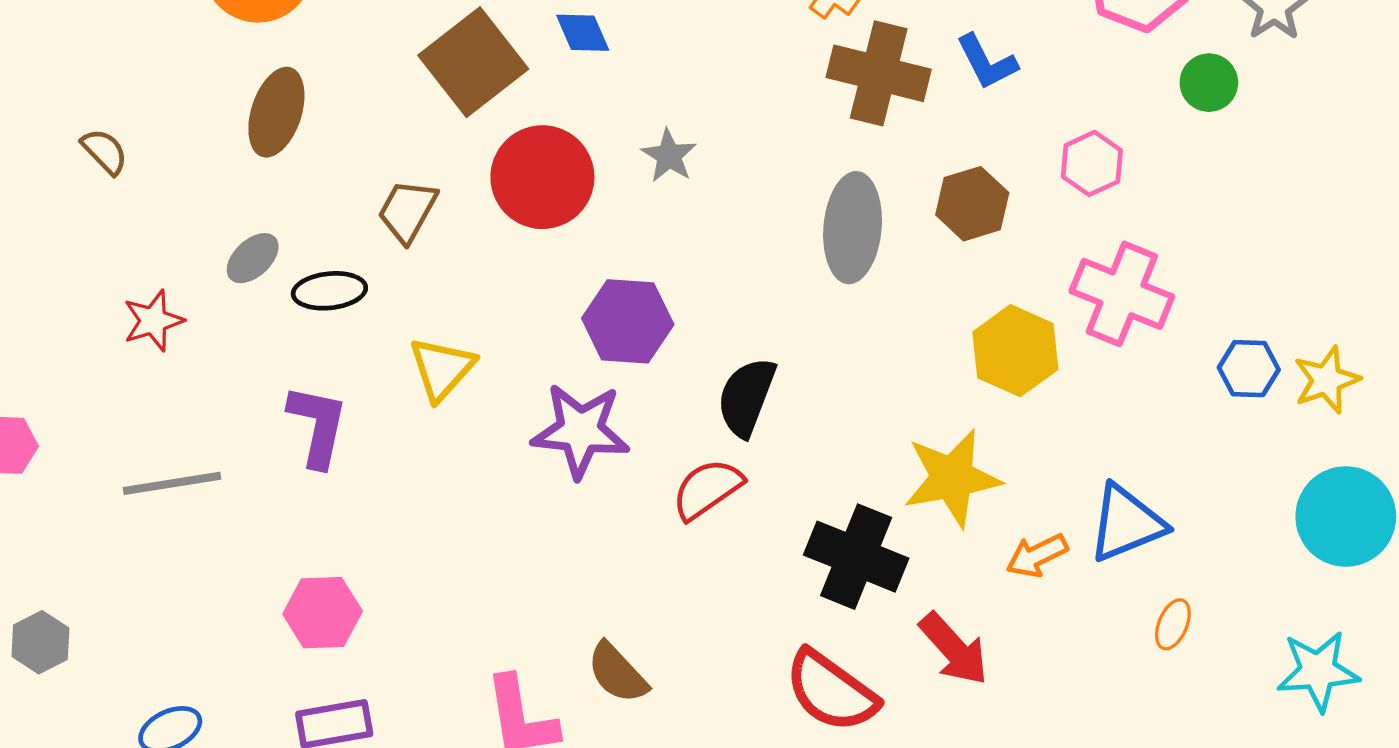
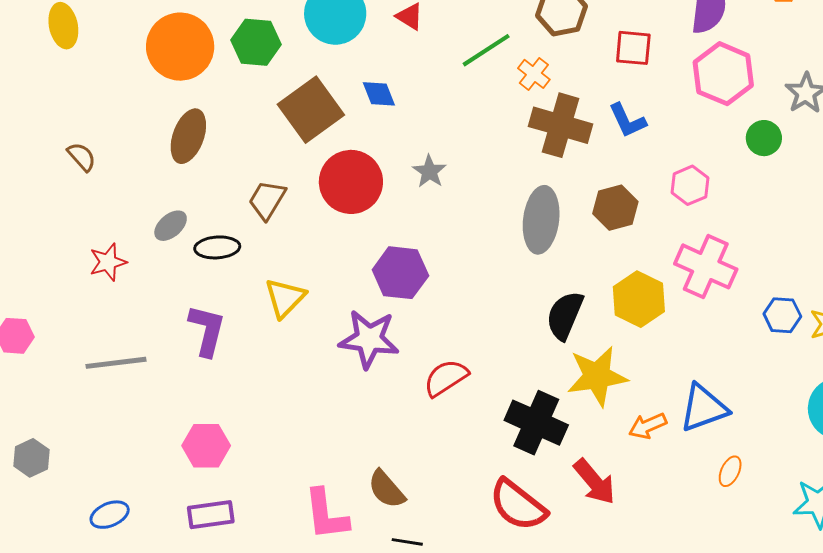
black semicircle: (746, 397) -> (565, 315), moved

